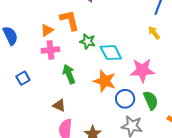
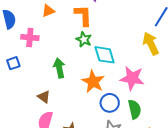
orange L-shape: (70, 20) -> (83, 15), moved
orange triangle: (47, 30) -> (48, 11), moved
yellow arrow: (154, 33) -> (151, 44), size x1.6
pink cross: (50, 50) -> (30, 37), moved

